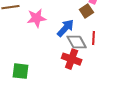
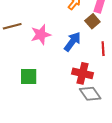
gray diamond: (77, 42) -> (90, 94), moved
green square: (21, 71) -> (29, 76), moved

